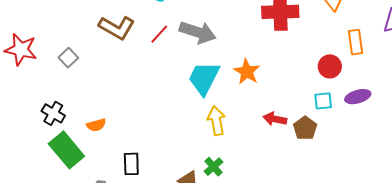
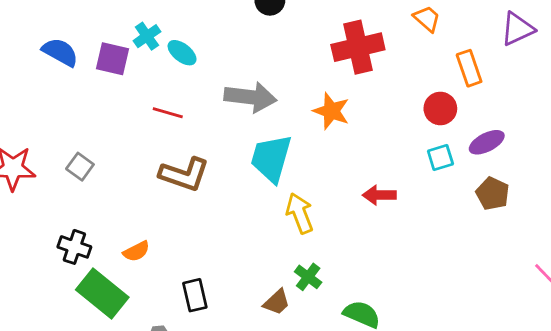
brown L-shape: (117, 28) -> (184, 174), moved
red line: (159, 34) -> (168, 113), moved, turned 75
orange star: (247, 72) -> (331, 111), moved
brown pentagon: (305, 128) -> (493, 194), moved

